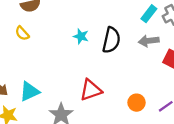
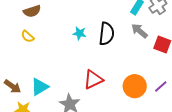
gray arrow: (149, 41) -> (139, 31), turned 54
orange circle: (137, 103) -> (135, 86), size x1.5

